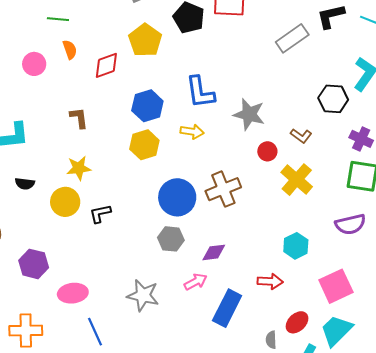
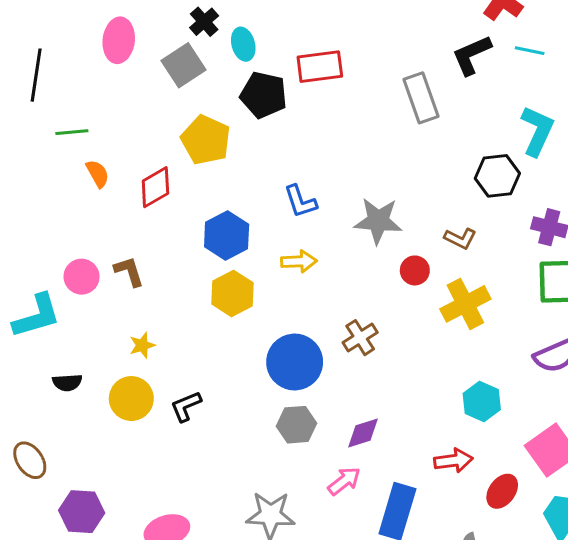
gray rectangle: (292, 38) -> (421, 98), turned -64
pink circle: (34, 64) -> (82, 277), moved
blue L-shape: (200, 92) -> (300, 201), size x0.7
yellow star: (79, 168) -> (142, 345), size x0.7
yellow cross: (297, 180) -> (465, 304), turned 32
brown cross: (223, 189) -> (360, 338), size x0.7
purple hexagon: (34, 264) -> (82, 512), moved
red ellipse: (297, 322) -> (502, 491), moved

